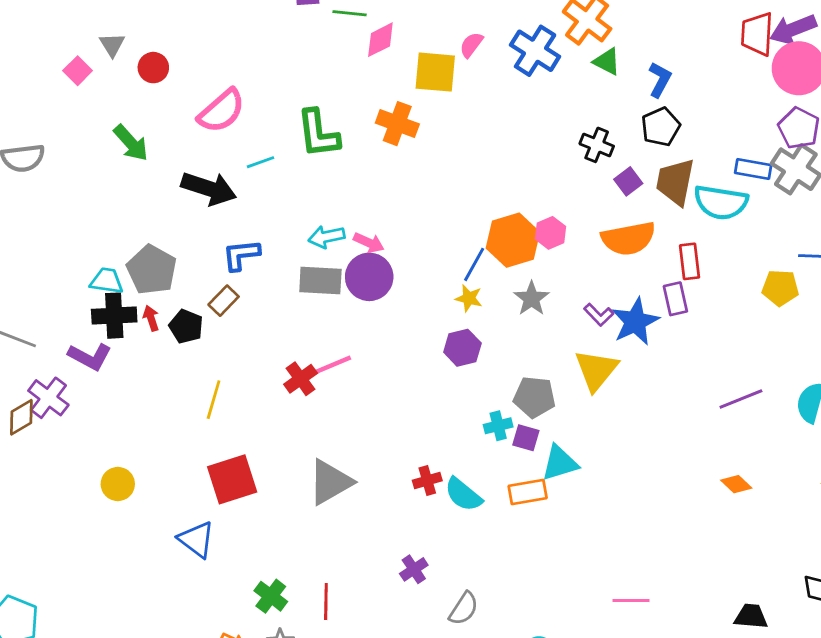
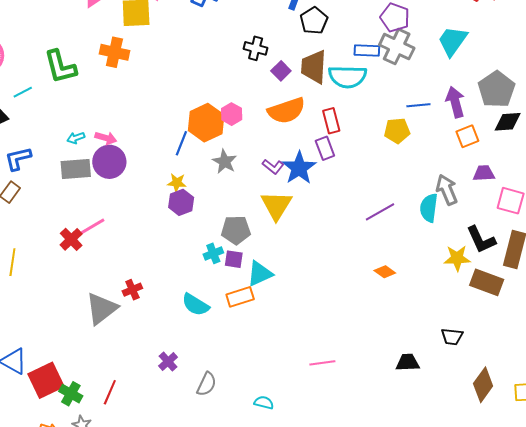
black pentagon: (661, 127) -> (314, 21), moved
cyan arrow: (326, 237) -> (76, 138), size x0.7
yellow star: (469, 298) -> (177, 183), moved
red square: (232, 479) -> (46, 380), moved
red cross: (427, 481) -> (132, 290), moved
red line: (326, 602) -> (110, 392), turned 30

